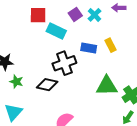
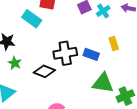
cyan rectangle: (56, 31) -> (32, 19), moved
blue rectangle: (89, 48) -> (91, 54), moved

